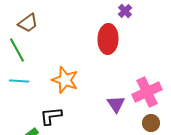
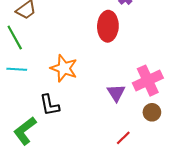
black L-shape: (51, 116) -> (50, 105), turned -95

